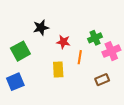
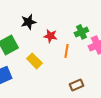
yellow rectangle: (58, 69) -> (34, 61), moved, turned -42
brown rectangle: (102, 80) -> (76, 85), moved

